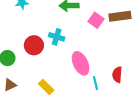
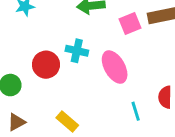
pink square: (96, 20) -> (130, 24), turned 35
pink ellipse: (81, 63) -> (115, 67), moved

